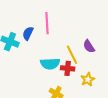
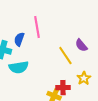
cyan semicircle: (50, 64) -> (19, 67), moved
red cross: (68, 68) -> (63, 88), moved

